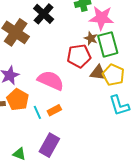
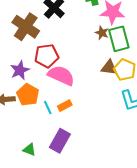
red pentagon: (79, 56) -> (47, 56), moved

